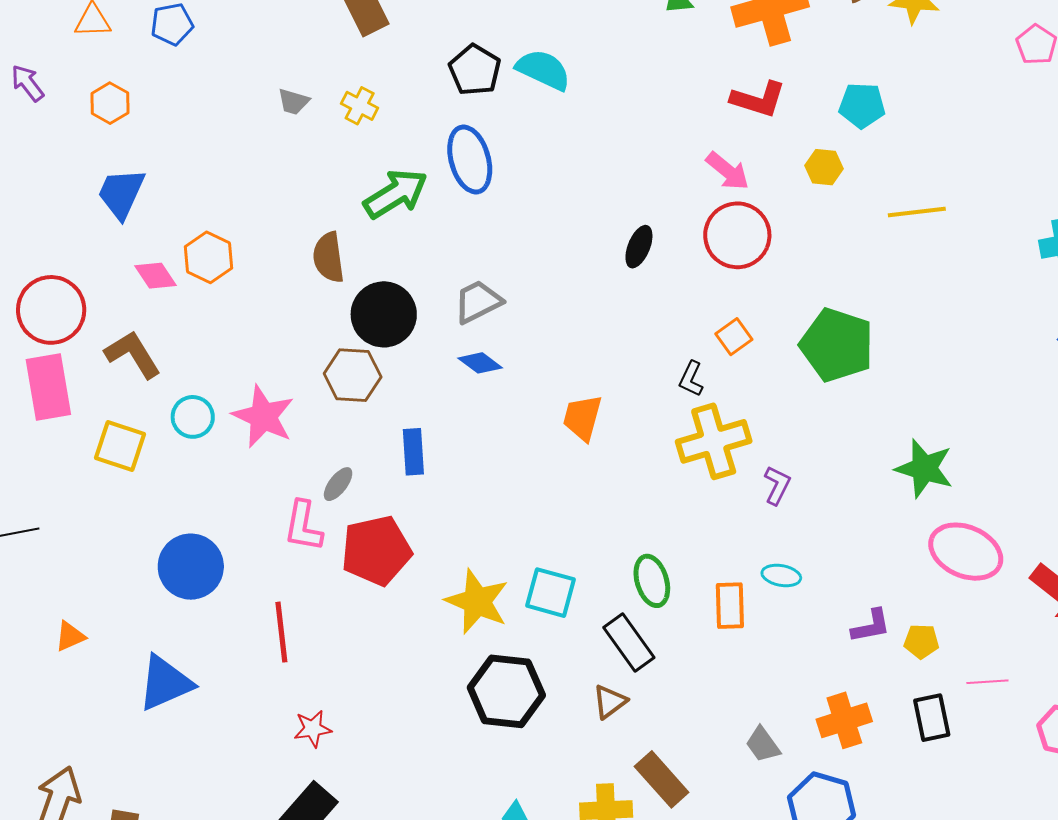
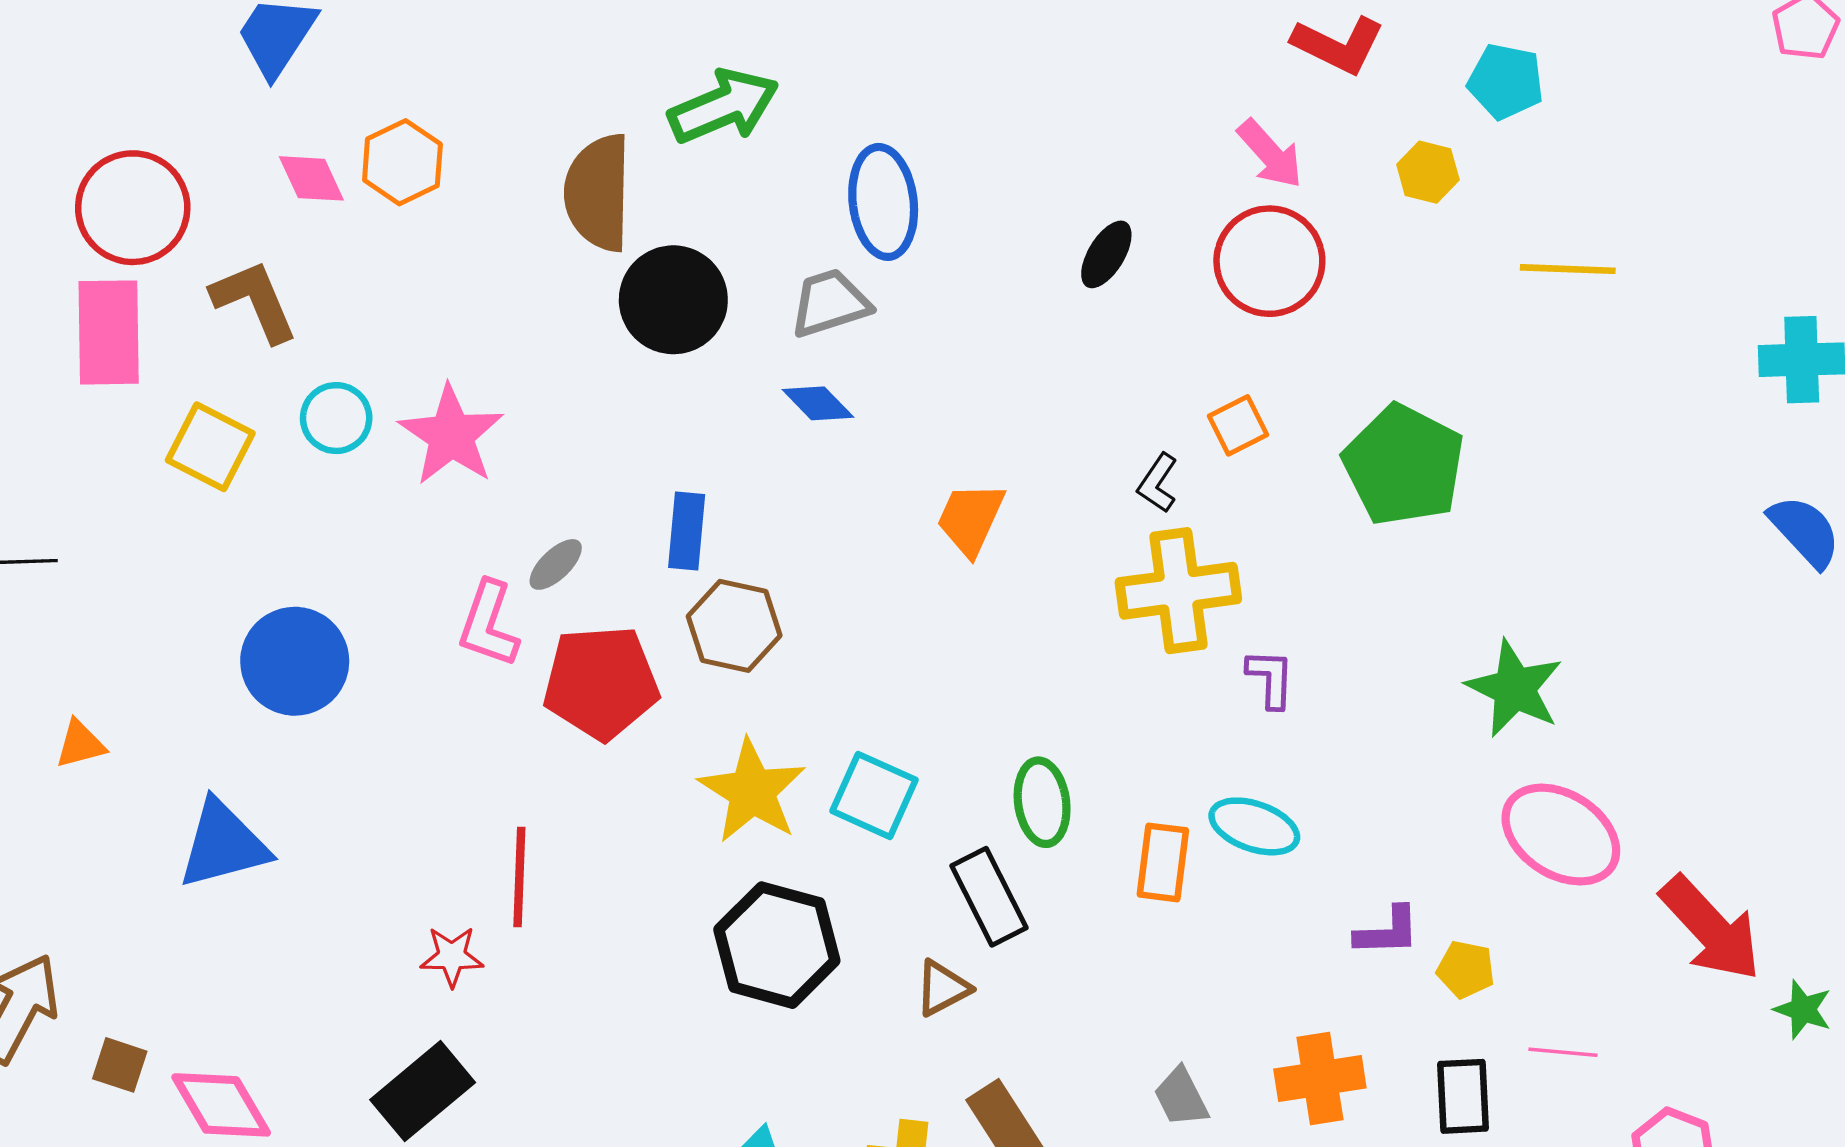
blue ellipse: (470, 160) -> (883, 202), moved
brown semicircle: (329, 257) -> (598, 193), size x1.4
brown hexagon: (353, 375) -> (734, 626), moved
purple L-shape: (777, 485) -> (1271, 678), turned -33
cyan ellipse: (781, 576) -> (1254, 826), size x1.4
red line: (281, 632) -> (519, 877), moved

